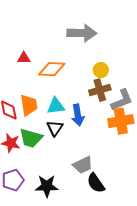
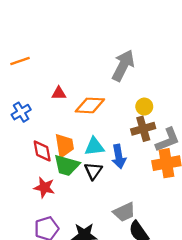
gray arrow: (82, 33) -> (123, 65), turned -64
green trapezoid: (31, 138) -> (67, 165), moved

